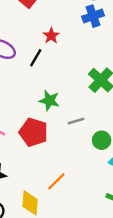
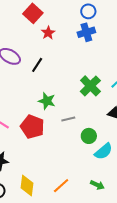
red star: (51, 36) -> (48, 33), moved
orange line: (56, 181) -> (61, 186), moved

